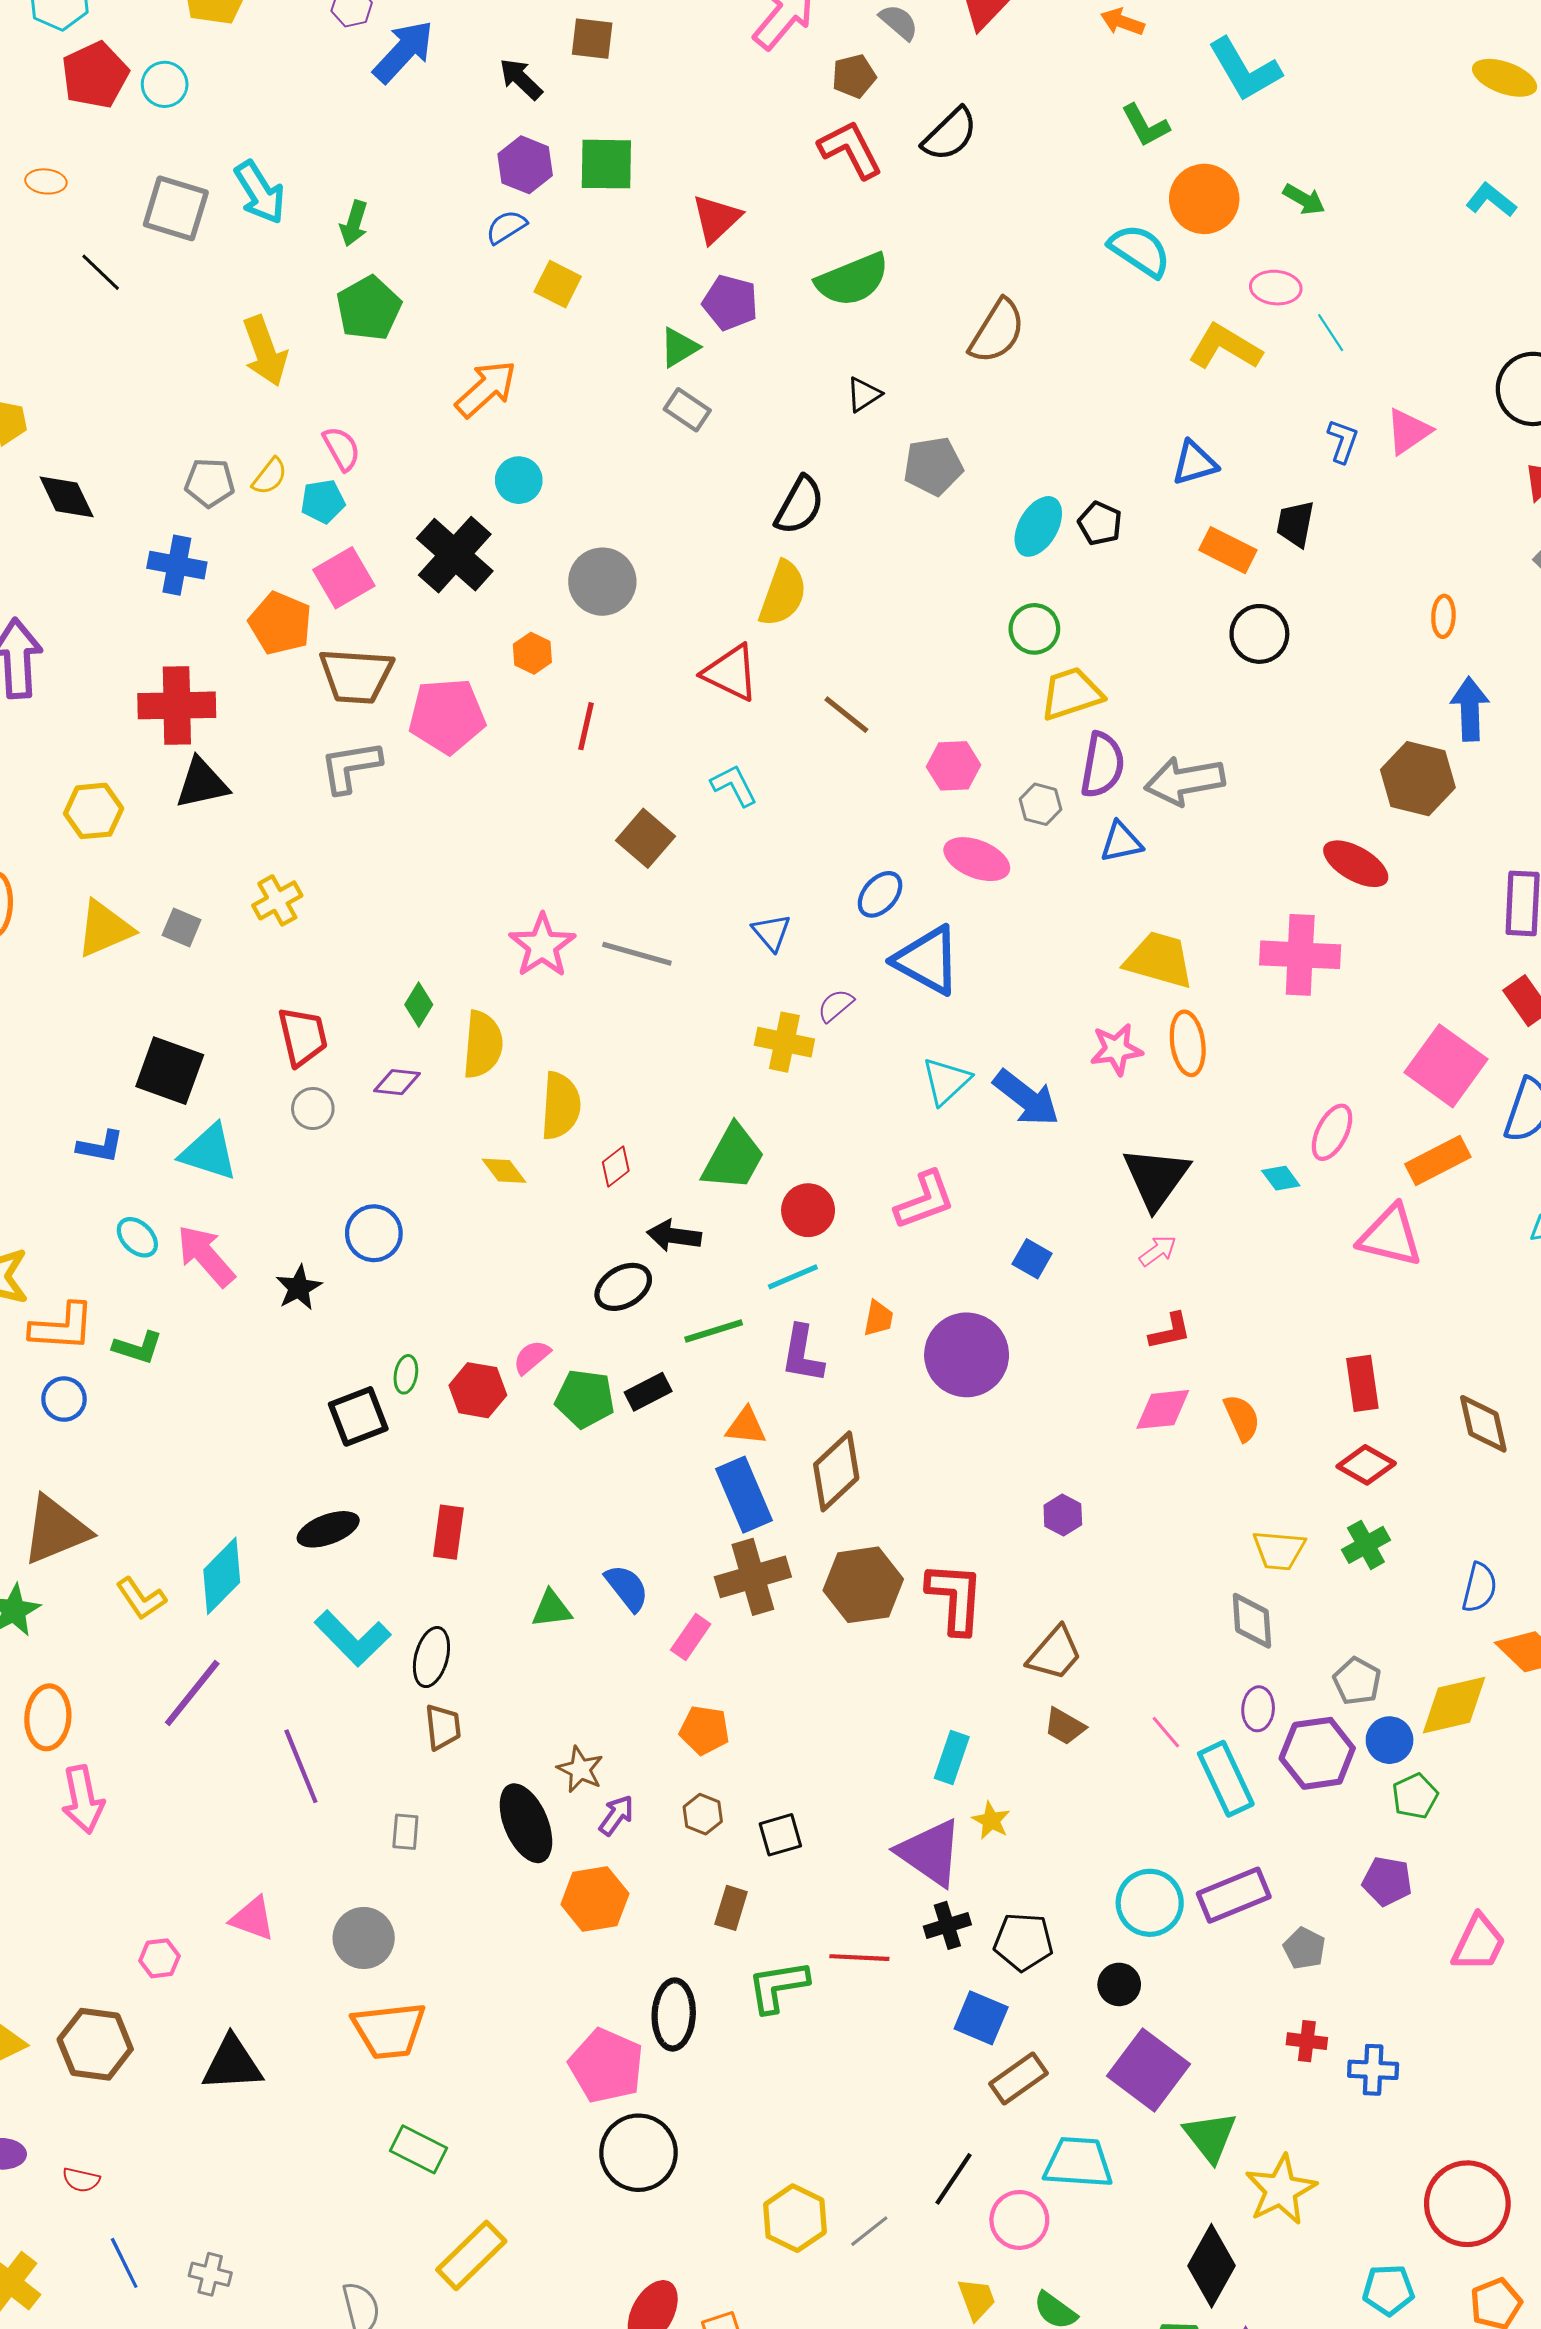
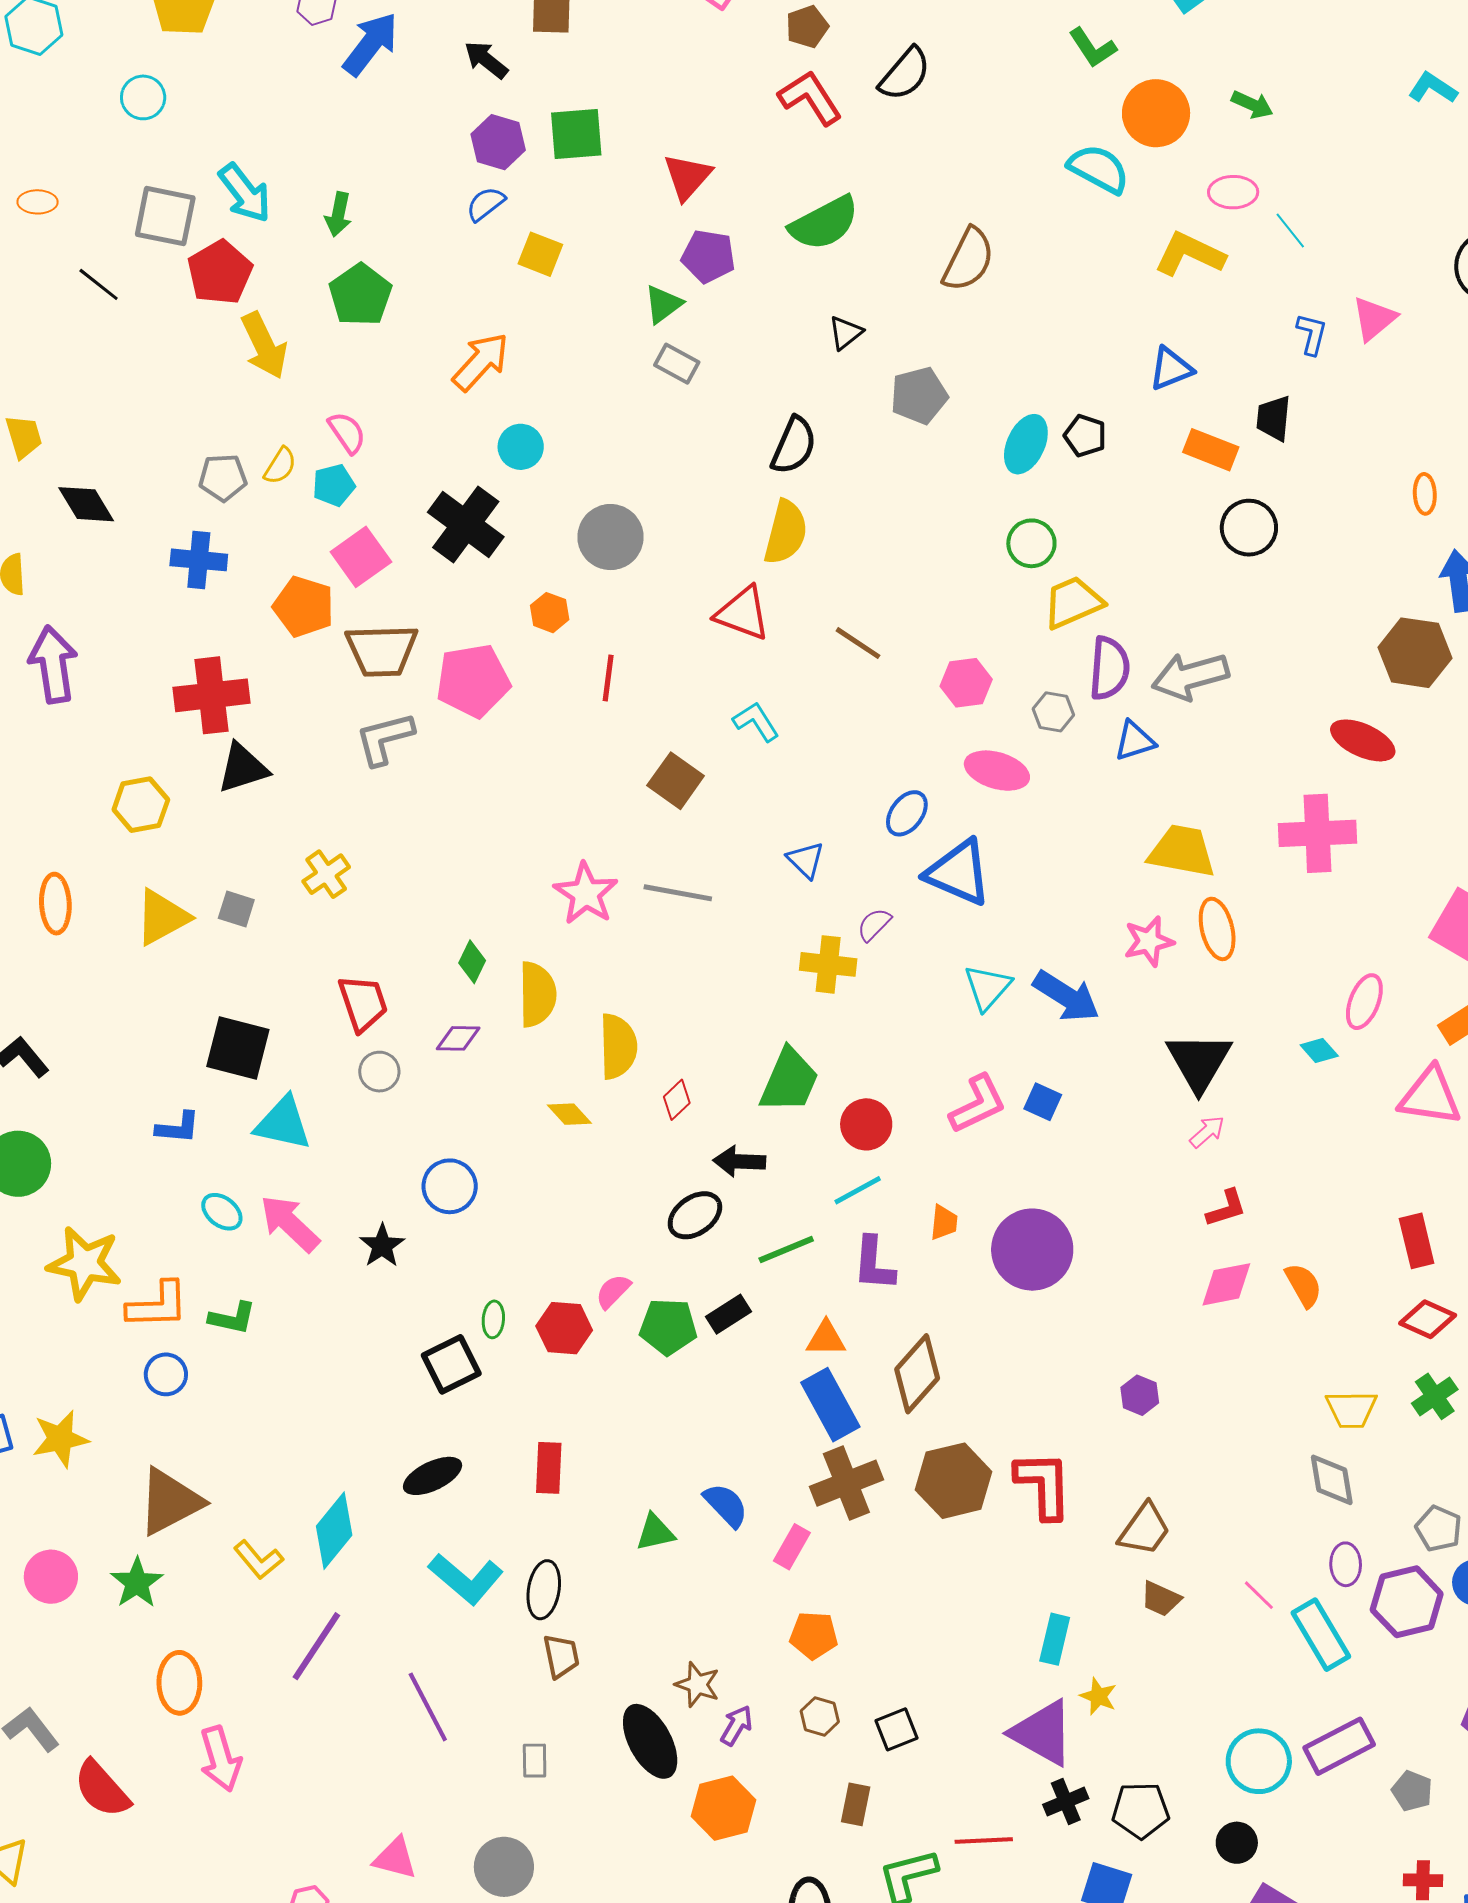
red pentagon: (95, 75) -> (220, 272), moved
blue square: (1032, 1259) -> (1043, 1102), moved

